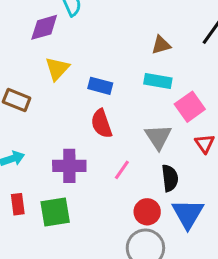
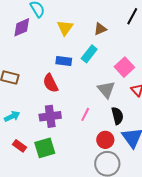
yellow triangle: (57, 69) -> (65, 28), moved
cyan rectangle: (158, 81) -> (89, 54), moved, turned -54
red semicircle: (102, 124) -> (50, 83), moved
red rectangle: (18, 204) -> (20, 146), turned -40

